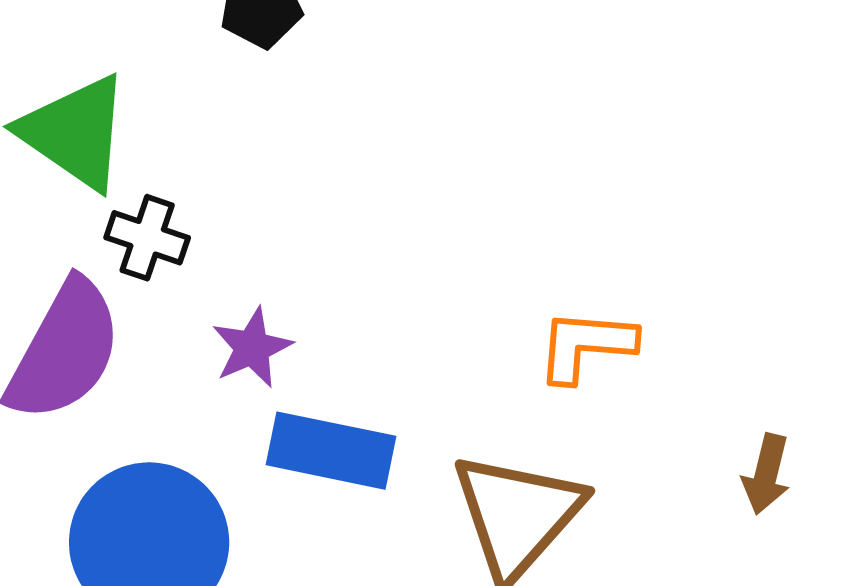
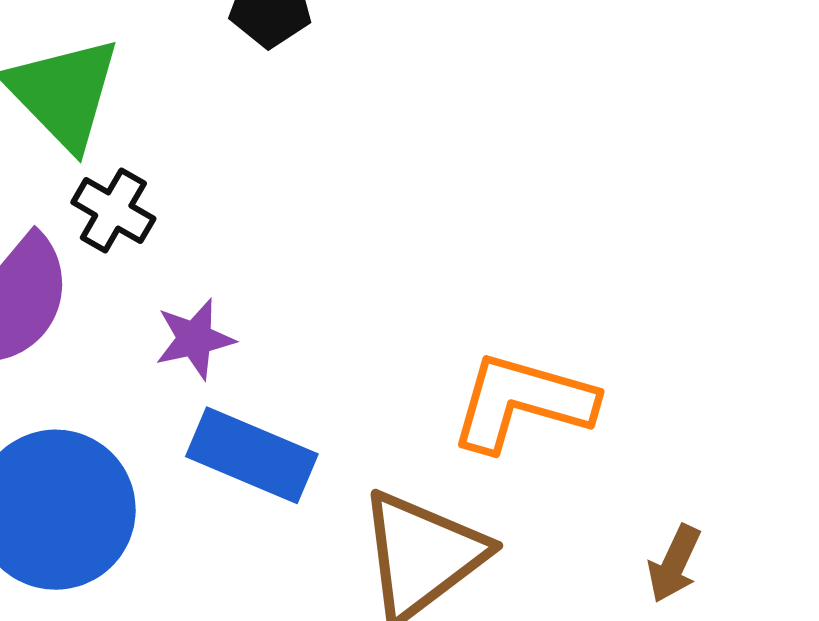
orange L-shape: (586, 345) -> (522, 402), size x1.4

